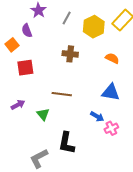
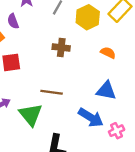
green triangle: (43, 114) -> (31, 115), size x1.6
blue arrow: (97, 116) -> (91, 118), size x1.6
pink cross: (111, 128) -> (117, 131), moved

